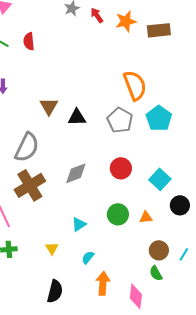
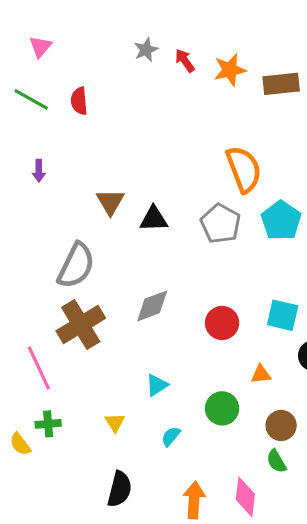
red circle: (121, 168) -> (222, 323), moved
cyan square: (160, 179) -> (283, 315), turned -30
green circle: (118, 214) -> (222, 408), moved
orange arrow: (103, 283) -> (194, 500), moved

